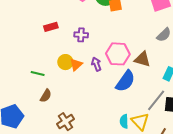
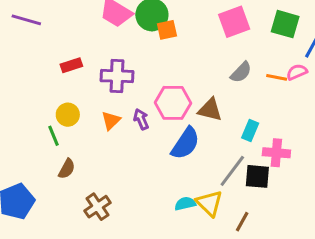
purple cross: (81, 35) -> (117, 76), size x1.5
yellow circle: (65, 62) -> (68, 115), moved
green line: (38, 73) -> (54, 136), turned 56
cyan semicircle: (124, 121) -> (185, 204), turned 80

